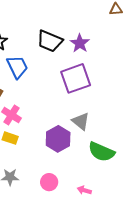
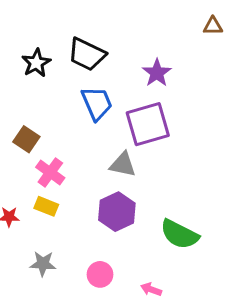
black trapezoid: (50, 41) -> (87, 54), moved
blue trapezoid: (17, 67) -> (97, 103), moved
gray triangle: (81, 121) -> (123, 165), moved, turned -30

